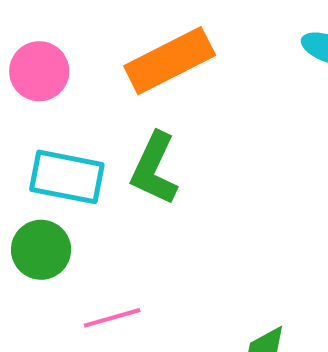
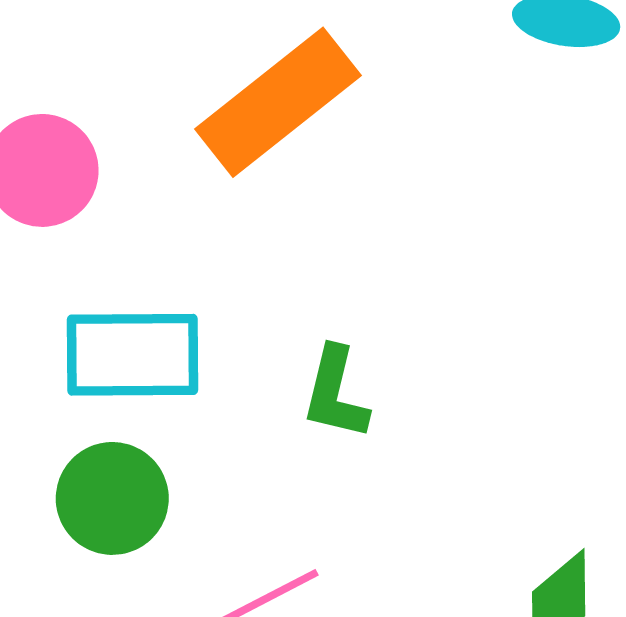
green L-shape: (154, 169) -> (335, 393), moved, size x0.7

